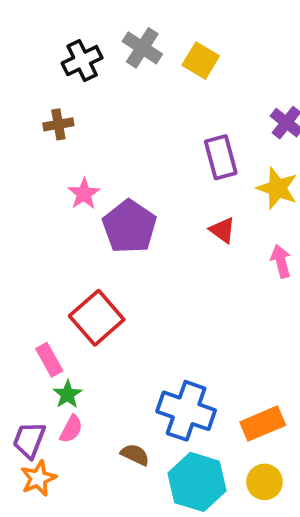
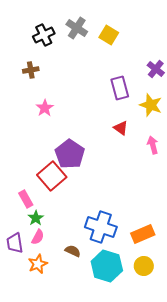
purple pentagon: (130, 227) -> (70, 154), moved
purple trapezoid: (29, 440) -> (15, 243), turned -30
orange star: (38, 478) -> (38, 264), moved

